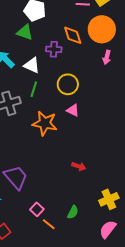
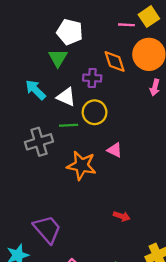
green triangle: (25, 32) -> (58, 58), turned 42
yellow circle: (68, 84) -> (95, 112), moved
green line: (34, 89) -> (69, 125), turned 70

